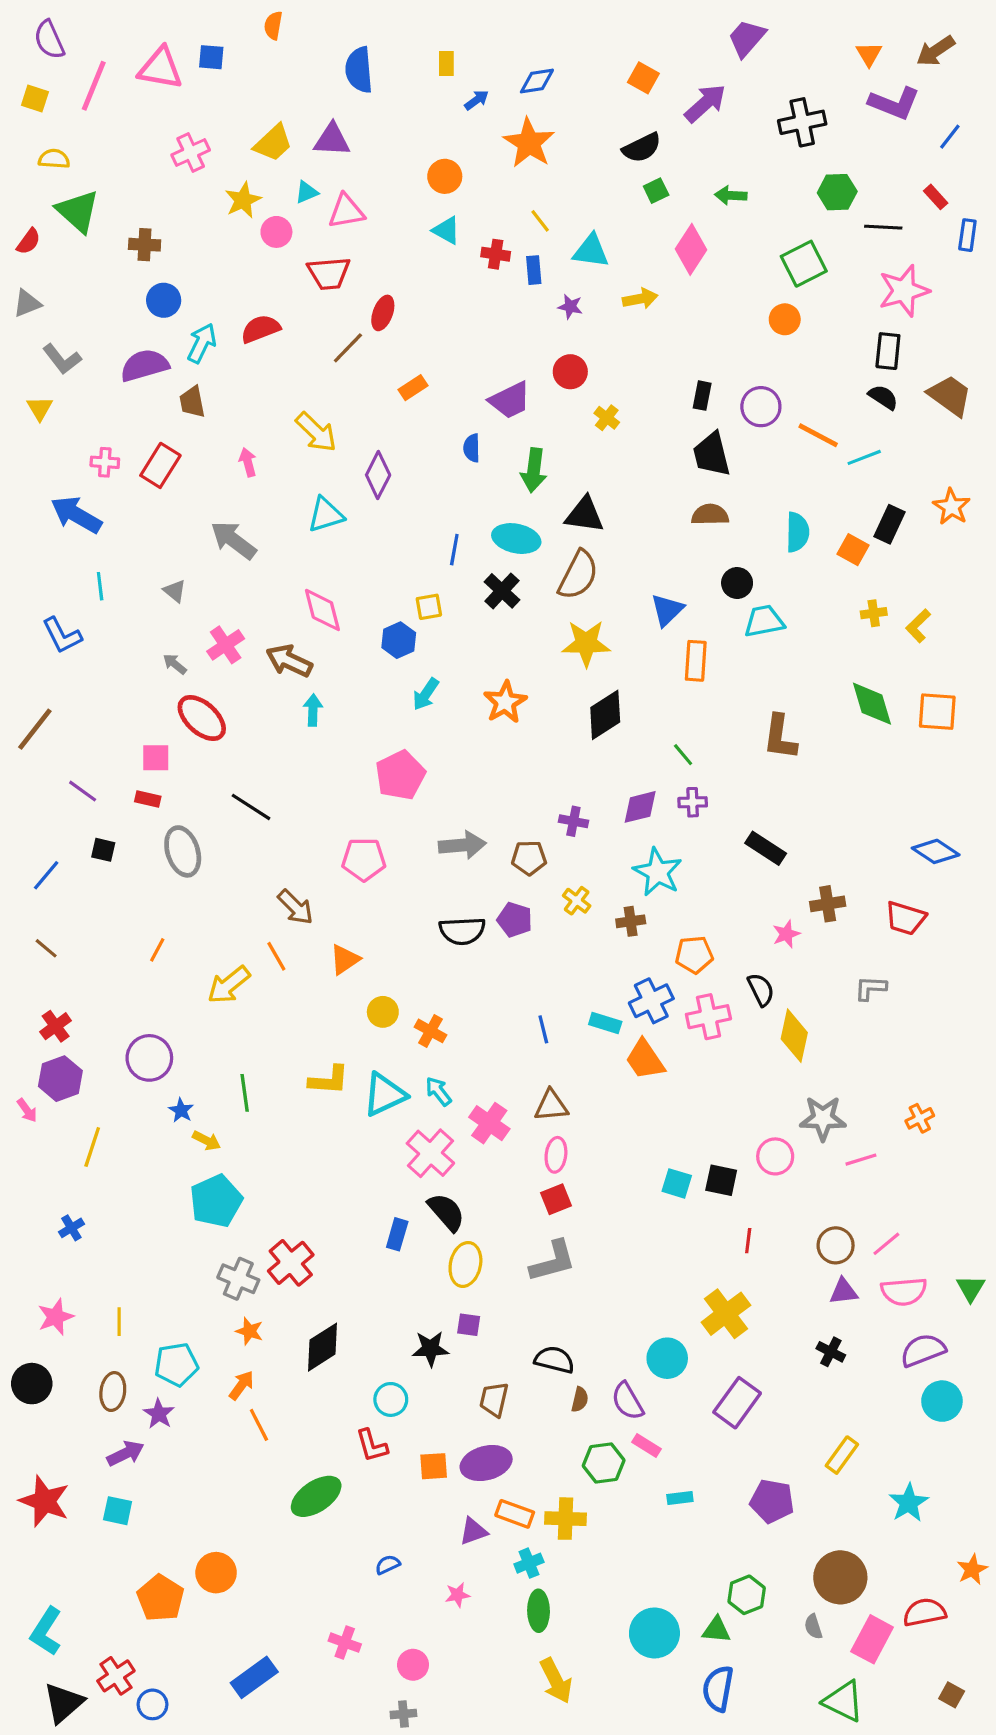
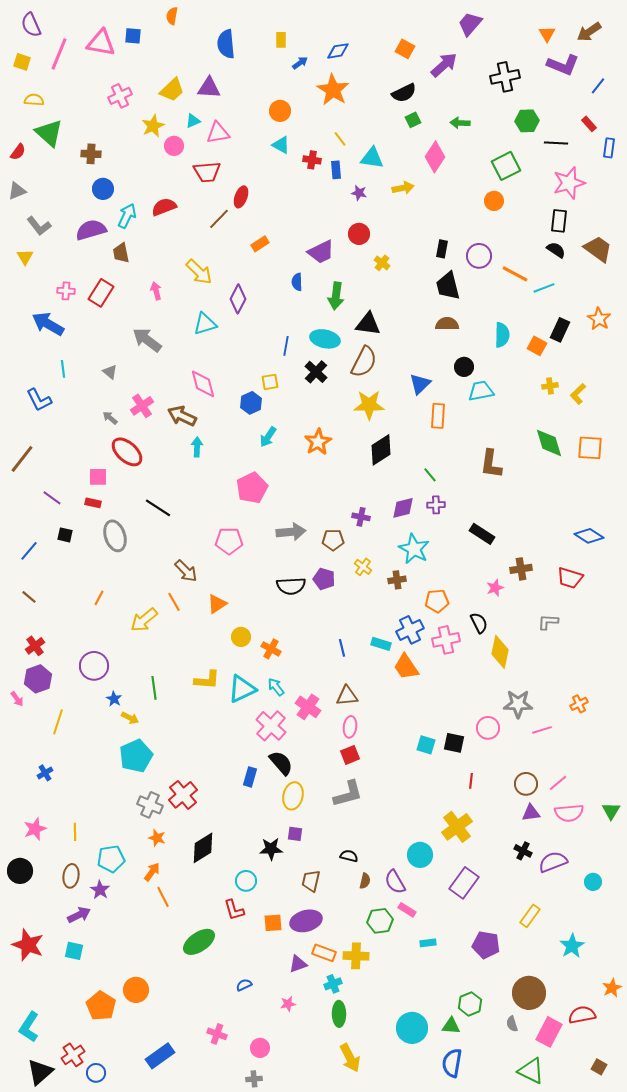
purple semicircle: (923, 1350) -> (553, 862), moved
black semicircle: (554, 1360) -> (349, 856), size x0.7
cyan circle: (942, 1401) -> (593, 882), size x0.7

